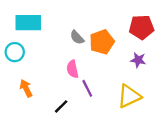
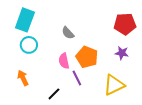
cyan rectangle: (28, 23) -> (25, 20), turned -70
orange pentagon: (102, 42) -> (87, 57), moved, turned -30
cyan circle: (15, 52) -> (29, 45), moved

